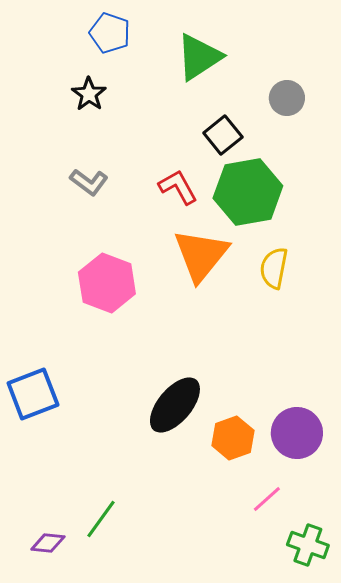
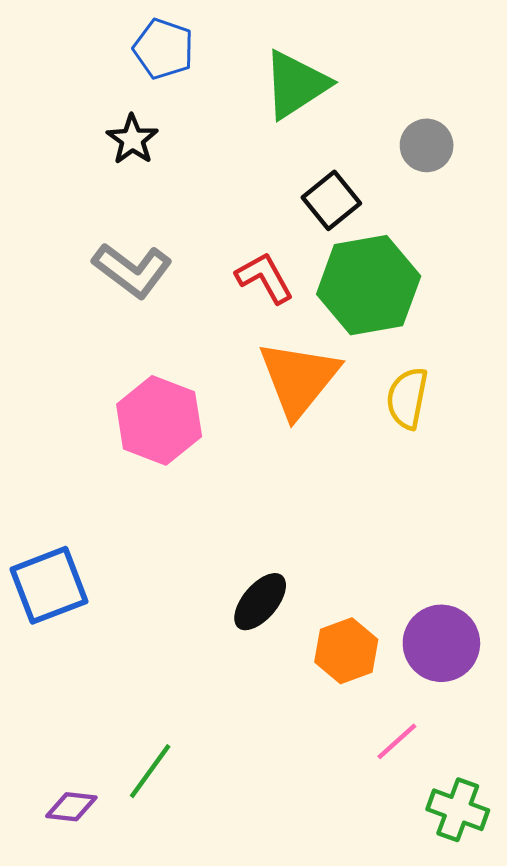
gray L-shape: (89, 182) -> (132, 270), size x1.4
black ellipse: (175, 405) -> (260, 602), size x0.7

